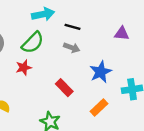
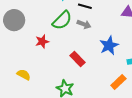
green semicircle: (33, 43) -> (62, 20), moved
orange rectangle: (99, 108) -> (118, 82), moved

